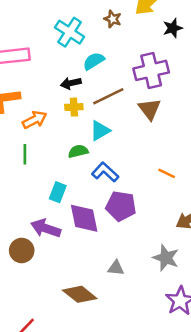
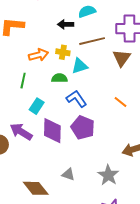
yellow cross: (74, 107) -> (63, 52), moved
orange arrow: (35, 120) -> (39, 55), moved
green line: (25, 154) -> (23, 81), moved
orange line: (167, 173) -> (120, 102), moved

